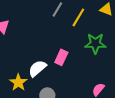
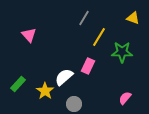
yellow line: (78, 17) -> (99, 37), moved

